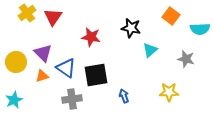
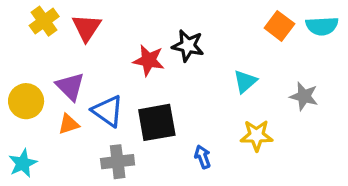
black star: (131, 28) -> (188, 46), moved
cyan semicircle: (200, 29) -> (322, 26), moved
yellow star: (169, 92) -> (257, 136), moved

